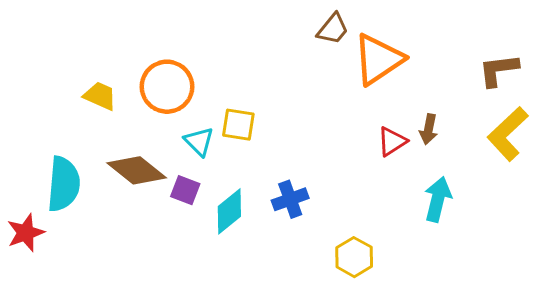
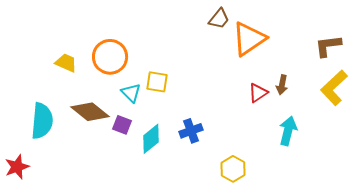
red star: (26, 233) -> (17, 167), moved

